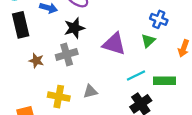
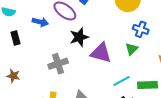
black rectangle: (21, 25) -> (15, 38), size x0.6
black star: (74, 28) -> (79, 37), moved
brown star: (36, 61) -> (13, 76), moved

